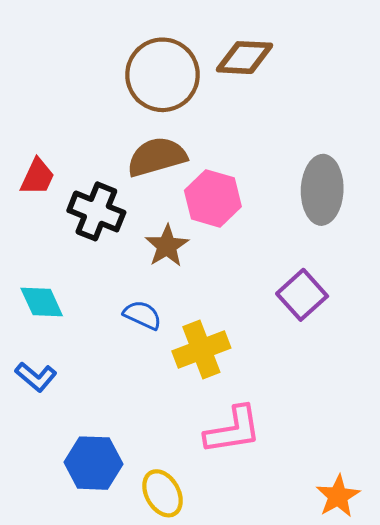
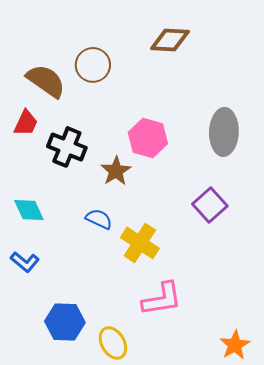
brown circle: (163, 75) -> (93, 65), moved, size x0.7
brown semicircle: (157, 157) -> (46, 81), moved, turned 51
yellow cross: (201, 349) -> (140, 243), turned -36

